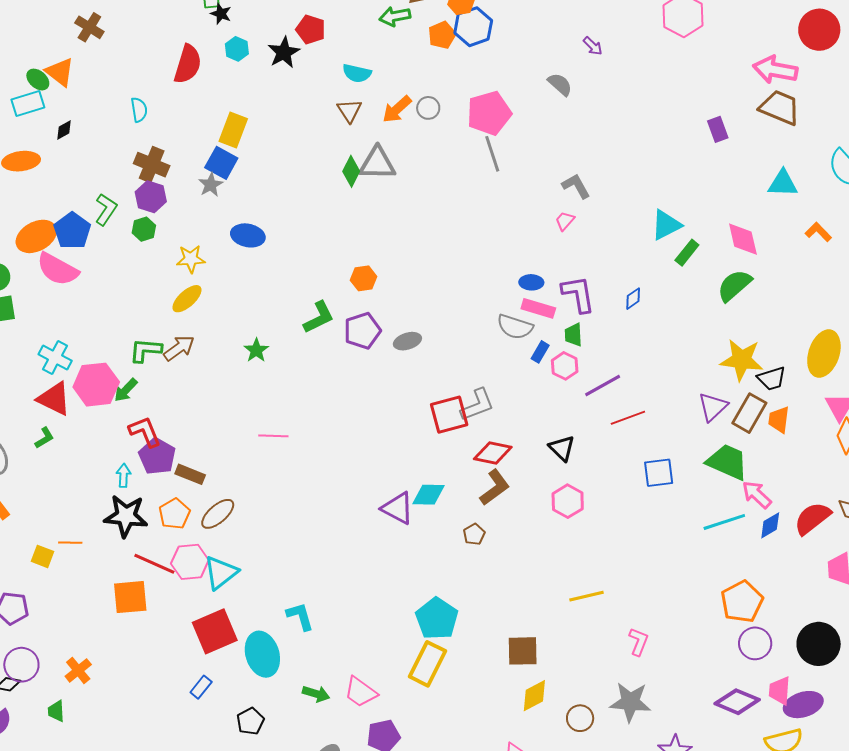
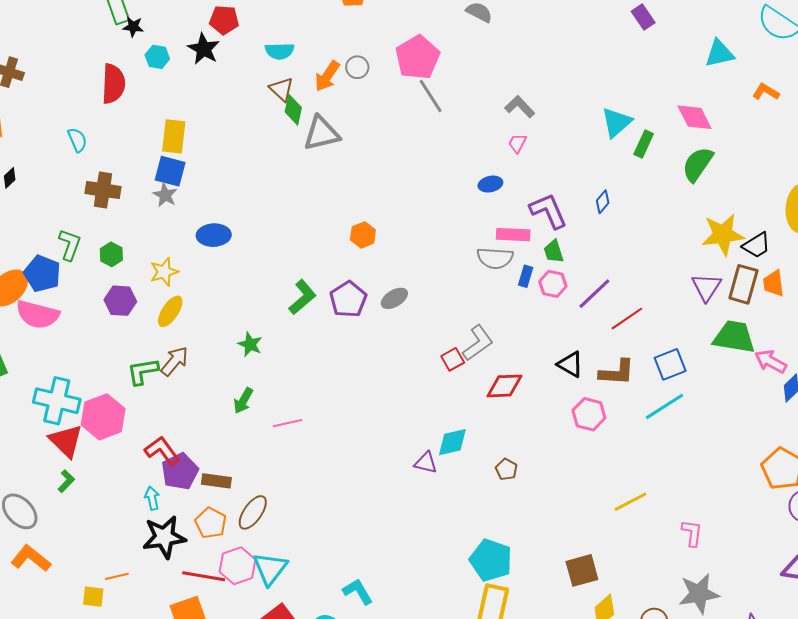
green diamond: (351, 171) -> (293, 110), moved
purple hexagon: (151, 197) -> (120, 301), moved
orange hexagon: (364, 278) -> (363, 235), moved
blue ellipse: (531, 282) -> (490, 184), moved
cyan cross: (55, 358) -> (57, 401), size x1.4
green arrow: (126, 390) -> (243, 401), moved
red triangle: (54, 399) -> (66, 441), turned 33
red square: (449, 415) -> (453, 359), size x0.6
purple pentagon: (157, 456) -> (180, 471), turned 30
brown L-shape: (495, 487) -> (617, 372), moved, turned 54
purple triangle: (398, 508) -> (426, 463), size x0.7
cyan line: (724, 522) -> (665, 406), moved

